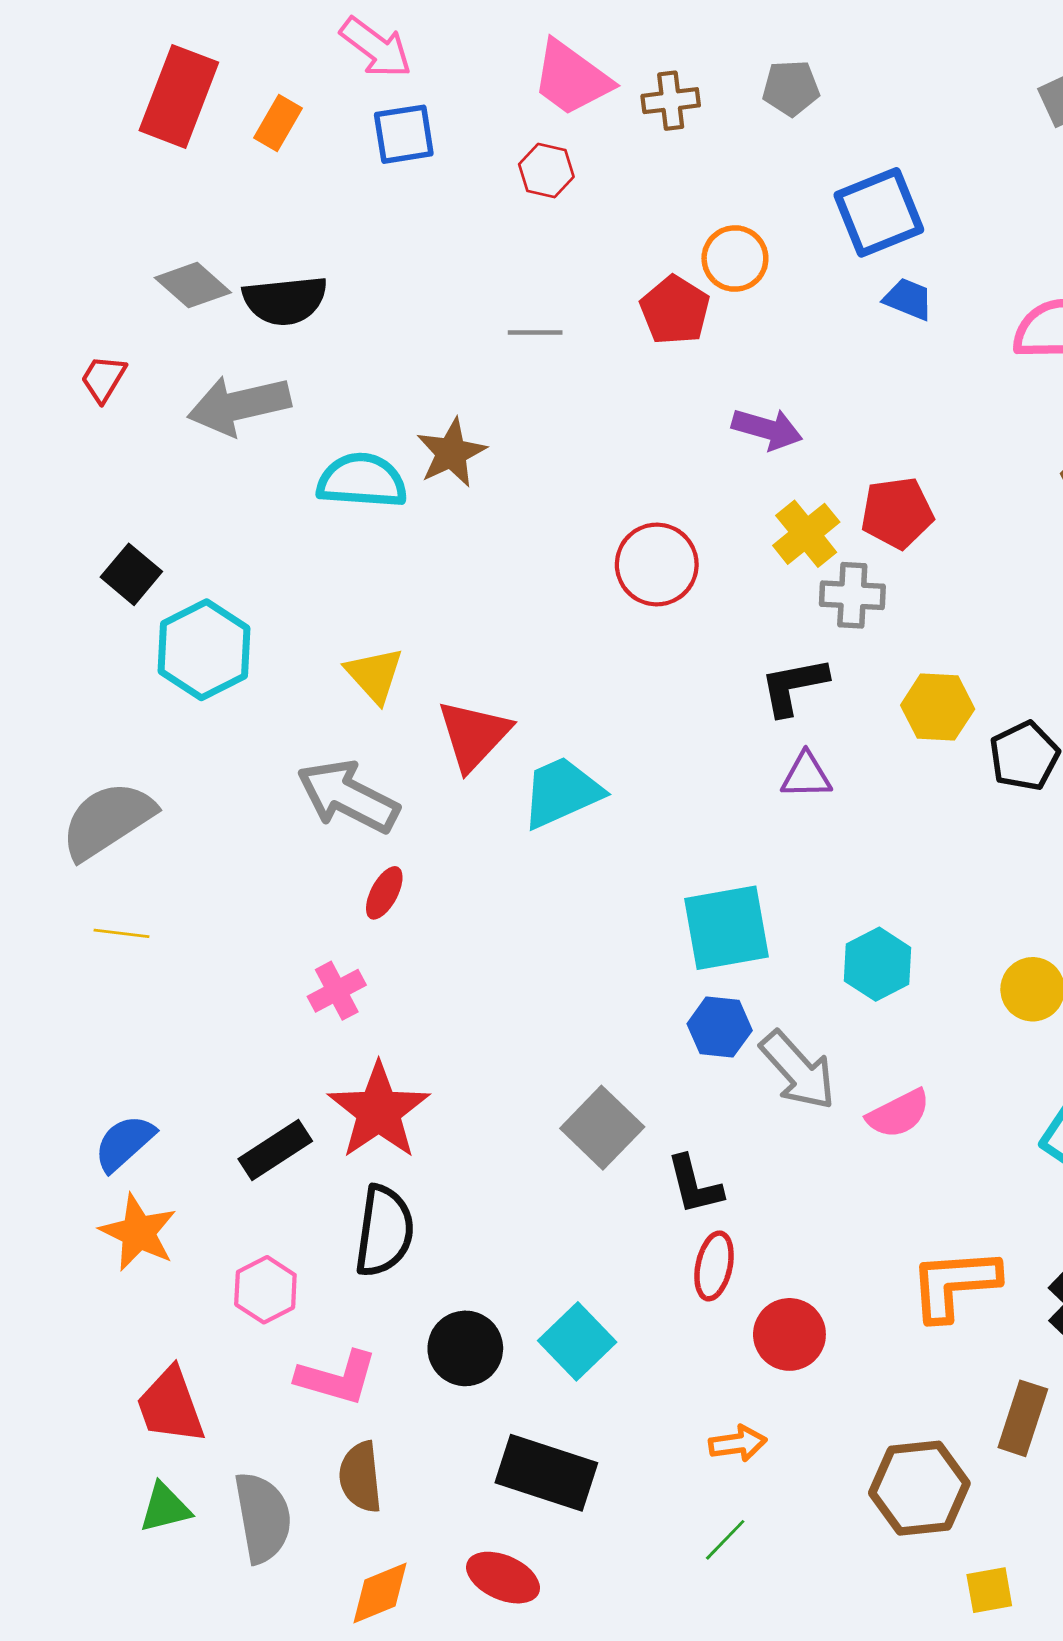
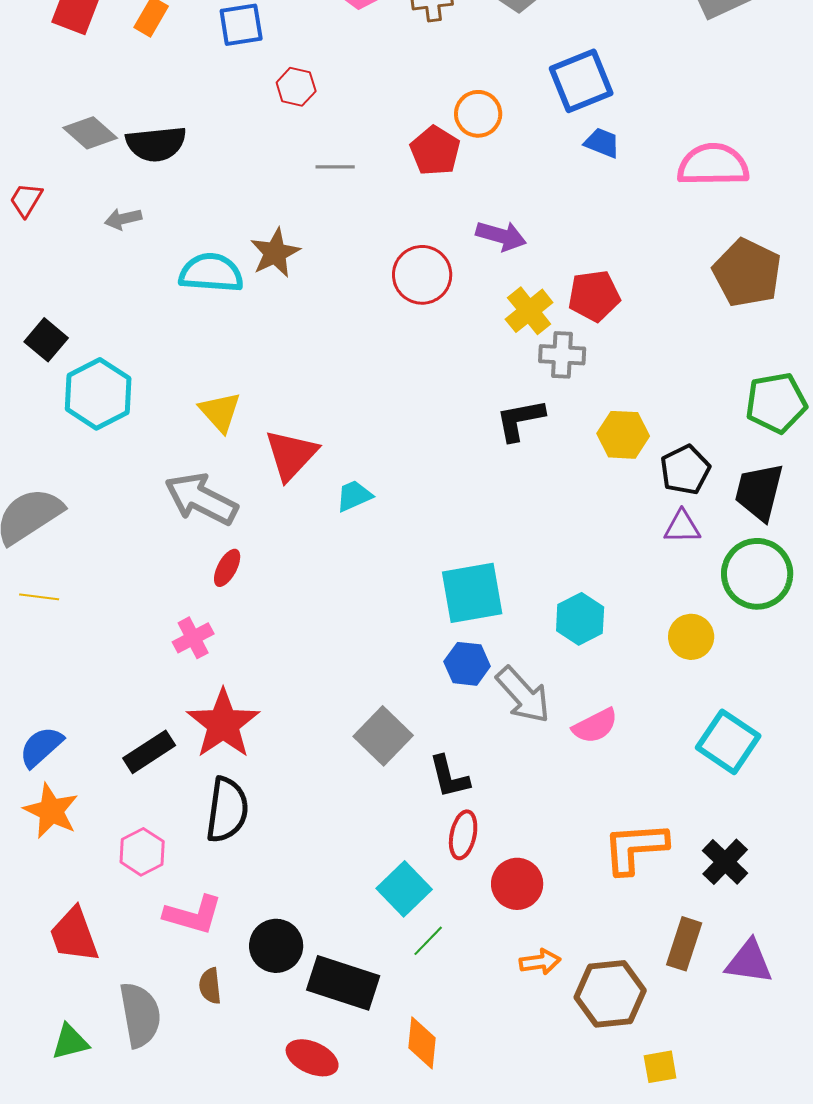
red hexagon: (546, 170) -> (296, 87), moved
gray arrow: (239, 405) -> (123, 219), size x0.5
red circle: (657, 565) -> (422, 275), moved
purple triangle: (806, 776) -> (682, 527), moved
cyan trapezoid: (562, 792) -> (354, 496), size x0.6
cyan square: (577, 1341) -> (404, 889), moved
black circle: (465, 1348) -> (276, 946), moved
orange arrow: (738, 1443) -> (540, 962), moved
brown semicircle: (360, 1477) -> (210, 986), size x0.7
green triangle: (165, 1508) -> (70, 1042), moved
green line: (725, 1540) -> (428, 941), moved
orange diamond: (380, 1593) -> (422, 1043), moved, turned -62

